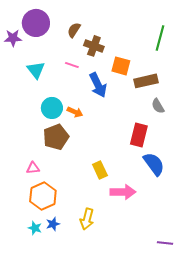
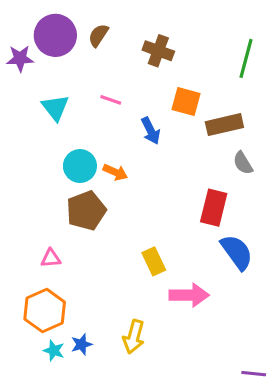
brown semicircle: (74, 30) -> (98, 35), moved
brown cross: (94, 46) -> (158, 51), moved
blue arrow: (98, 85) -> (151, 131), size x0.7
orange hexagon: (43, 196) -> (45, 311), moved

